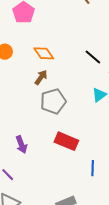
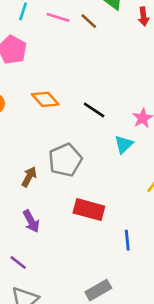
black line: (93, 57) -> (94, 110), moved
brown arrow: (41, 77) -> (29, 177), moved

